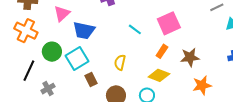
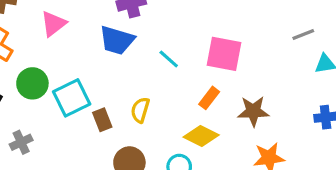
pink square: (169, 23) -> (224, 54), turned 30
blue trapezoid: (84, 31) -> (117, 40), moved
brown rectangle: (91, 79) -> (102, 120), moved

